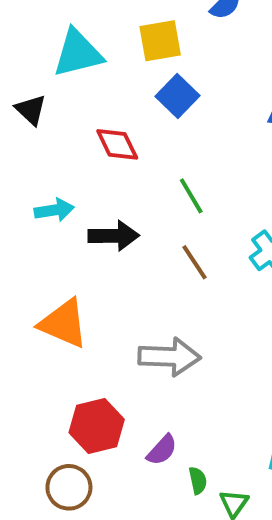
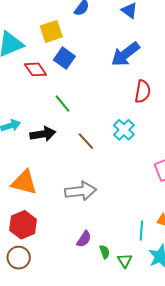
red diamond: (117, 144) -> (35, 69), moved
green line: (191, 196) -> (63, 104), moved
red hexagon: (97, 426) -> (23, 225), moved
brown circle: (69, 487) -> (19, 258), moved

